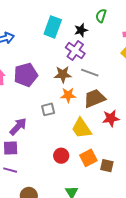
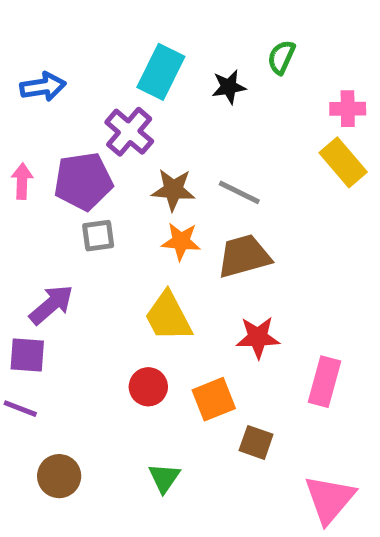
purple cross: (75, 51) -> (129, 132), moved
gray square: (48, 109) -> (98, 236), moved
red star: (111, 118) -> (258, 337), moved
yellow trapezoid: (81, 128) -> (168, 317), moved
brown square: (107, 166) -> (256, 442), moved

